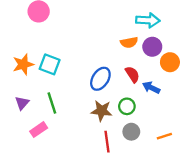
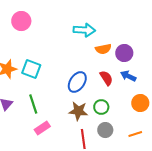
cyan arrow: (148, 20) -> (84, 30), moved
orange circle: (170, 62) -> (140, 103), moved
blue arrow: (151, 88) -> (128, 76), moved
pink rectangle: (39, 130) -> (42, 128), moved

